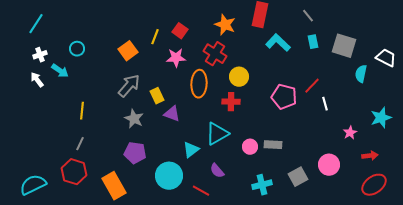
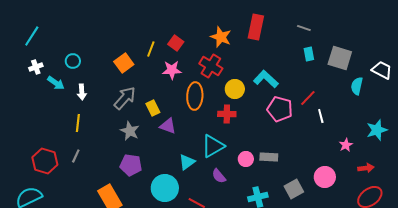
gray line: (308, 16) -> (304, 28), turned -32
cyan L-shape: (278, 43) -> (266, 79), moved
white arrow: (37, 80) -> (82, 92), moved, turned -147
purple semicircle: (217, 171) -> (219, 176), moved
red hexagon: (74, 172) -> (45, 161), moved

